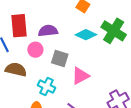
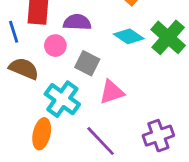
cyan cross: (47, 86) -> (62, 99), size x1.4

